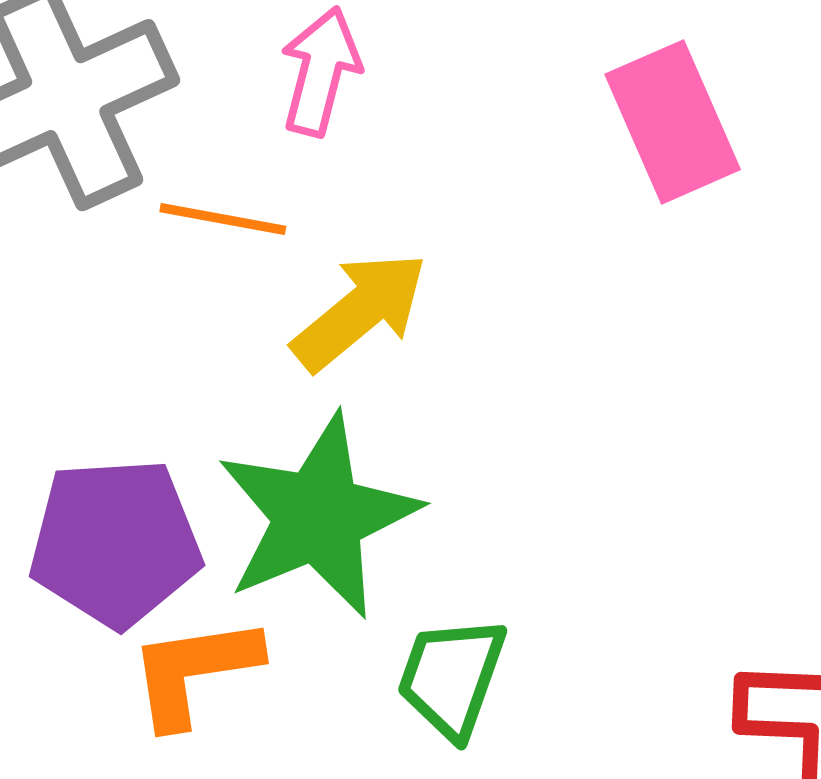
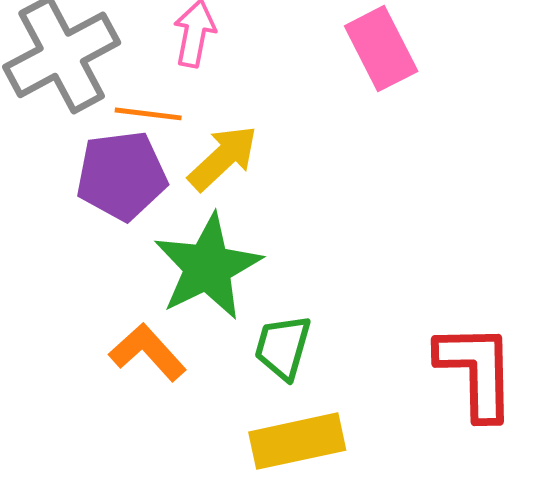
purple pentagon: (115, 542) -> (122, 176), moved
orange L-shape: (194, 671) -> (148, 352), turned 60

